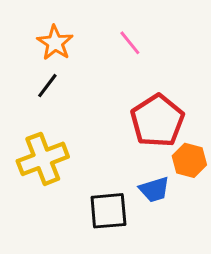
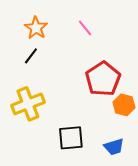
blue trapezoid: (154, 189) -> (114, 147), moved

